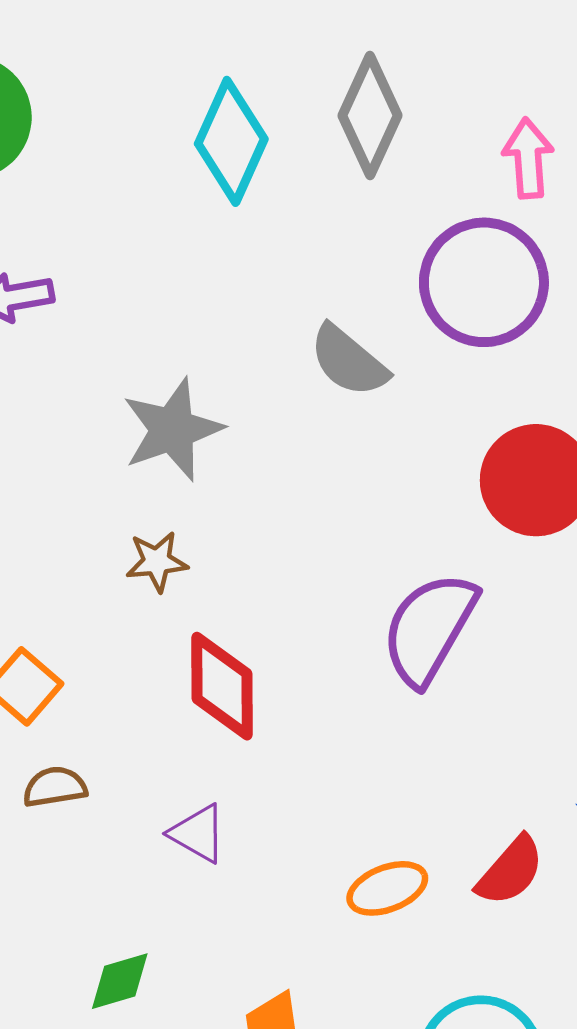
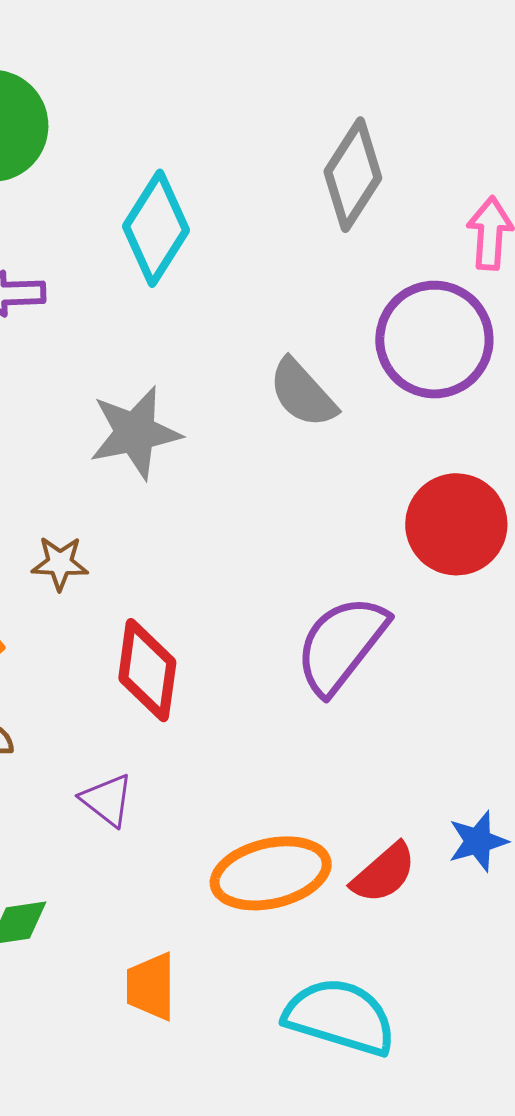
cyan diamond: (231, 141) -> (156, 228), moved
brown star: (157, 562) -> (60, 563), moved
orange ellipse: (387, 888) -> (271, 873), size x1.6

